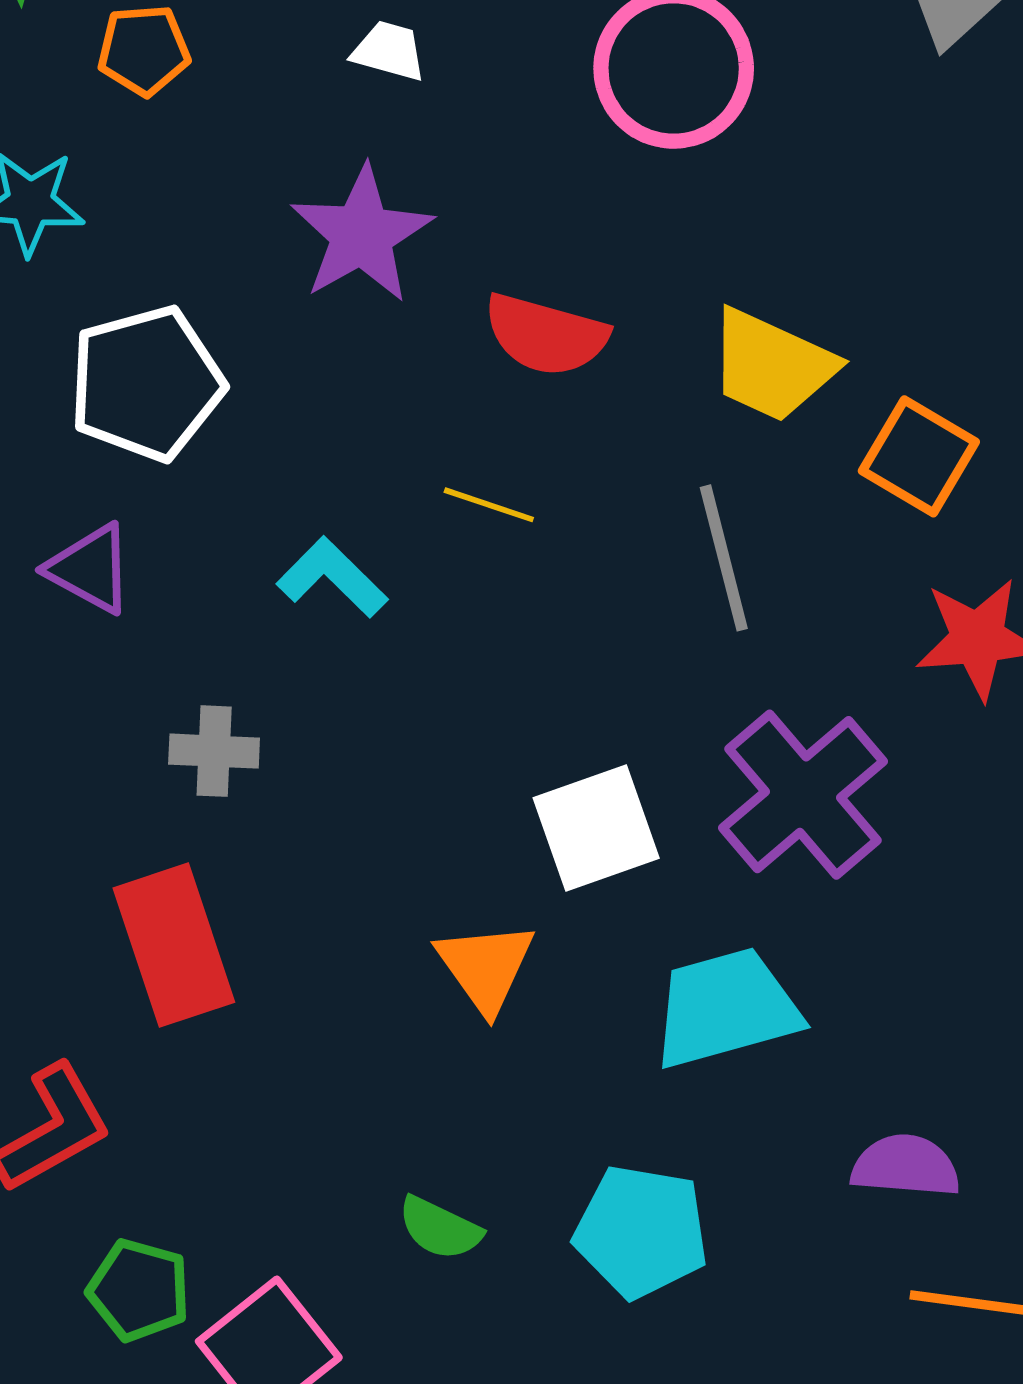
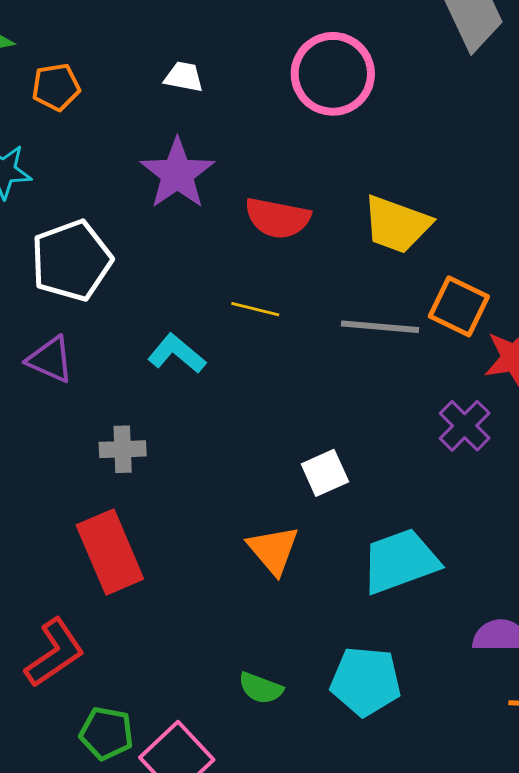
orange square: (919, 456) -> (459, 306), moved
gray line: (724, 558) -> (380, 327), turned -66
purple cross: (803, 795) -> (465, 426), moved, size x0.6
white square: (596, 828) -> (325, 473), size x0.7

